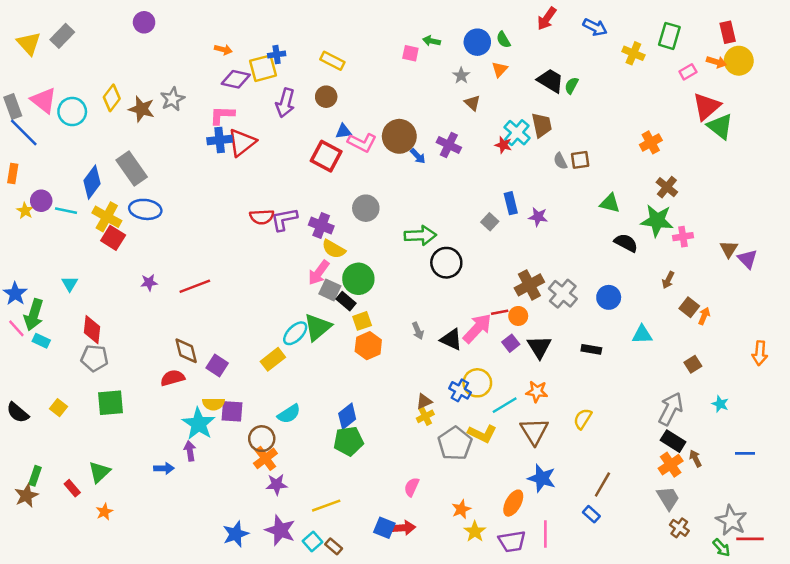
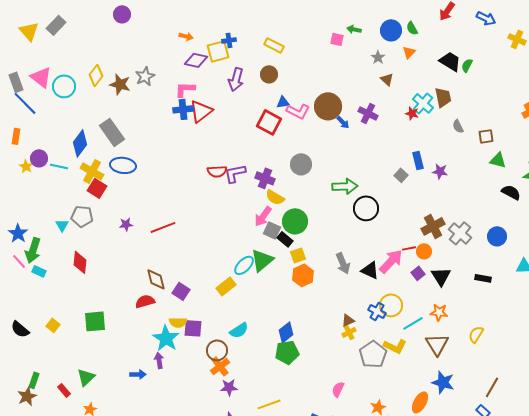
brown square: (580, 160) -> (486, 136), moved
gray arrow: (418, 331) -> (343, 263), size x1.5
gray pentagon: (94, 358) -> (82, 216), moved

